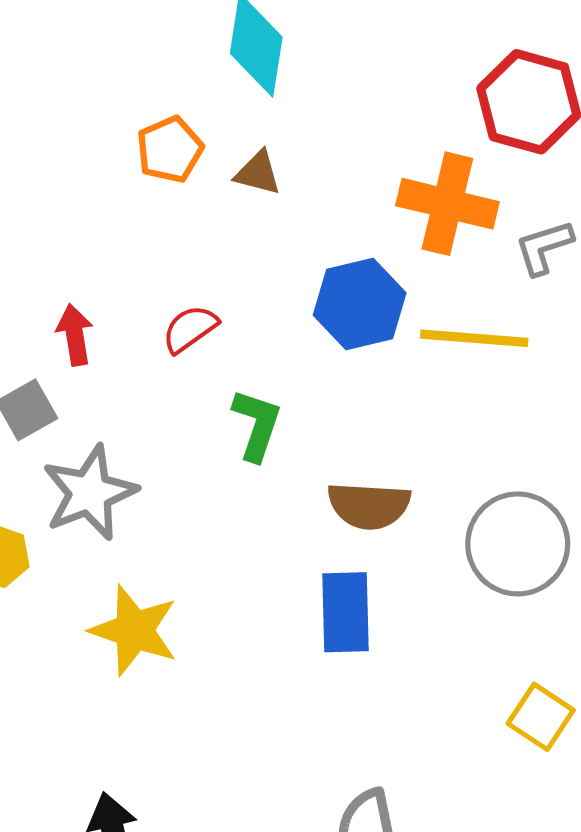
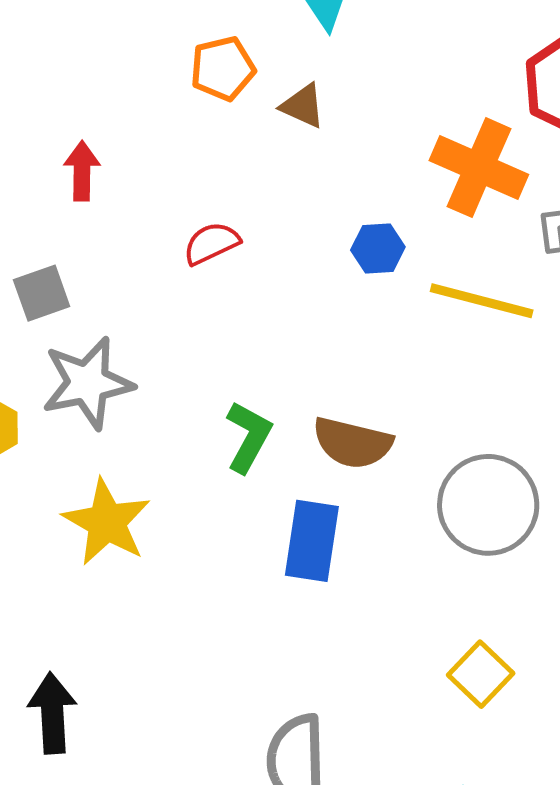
blue hexagon: (360, 304) -> (378, 248), size x0.6
red arrow: (75, 335) -> (82, 171), moved
green L-shape: (257, 425) -> (248, 437), moved

